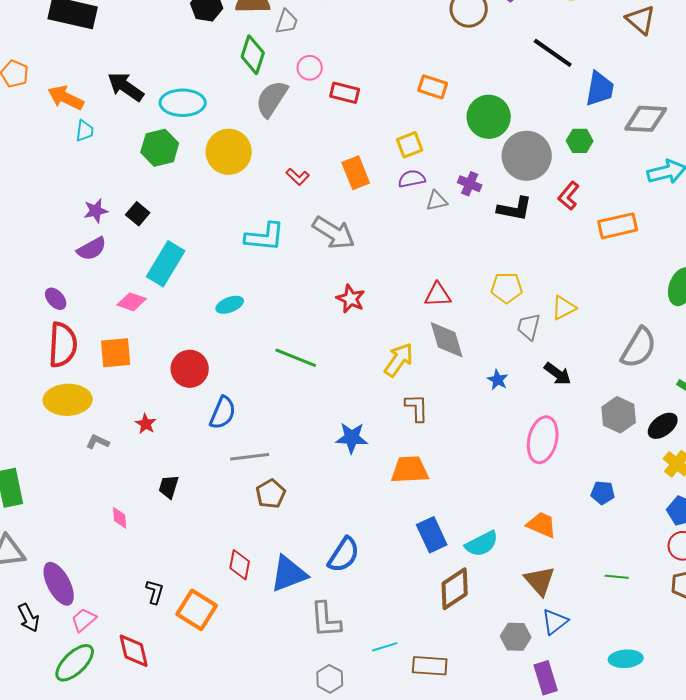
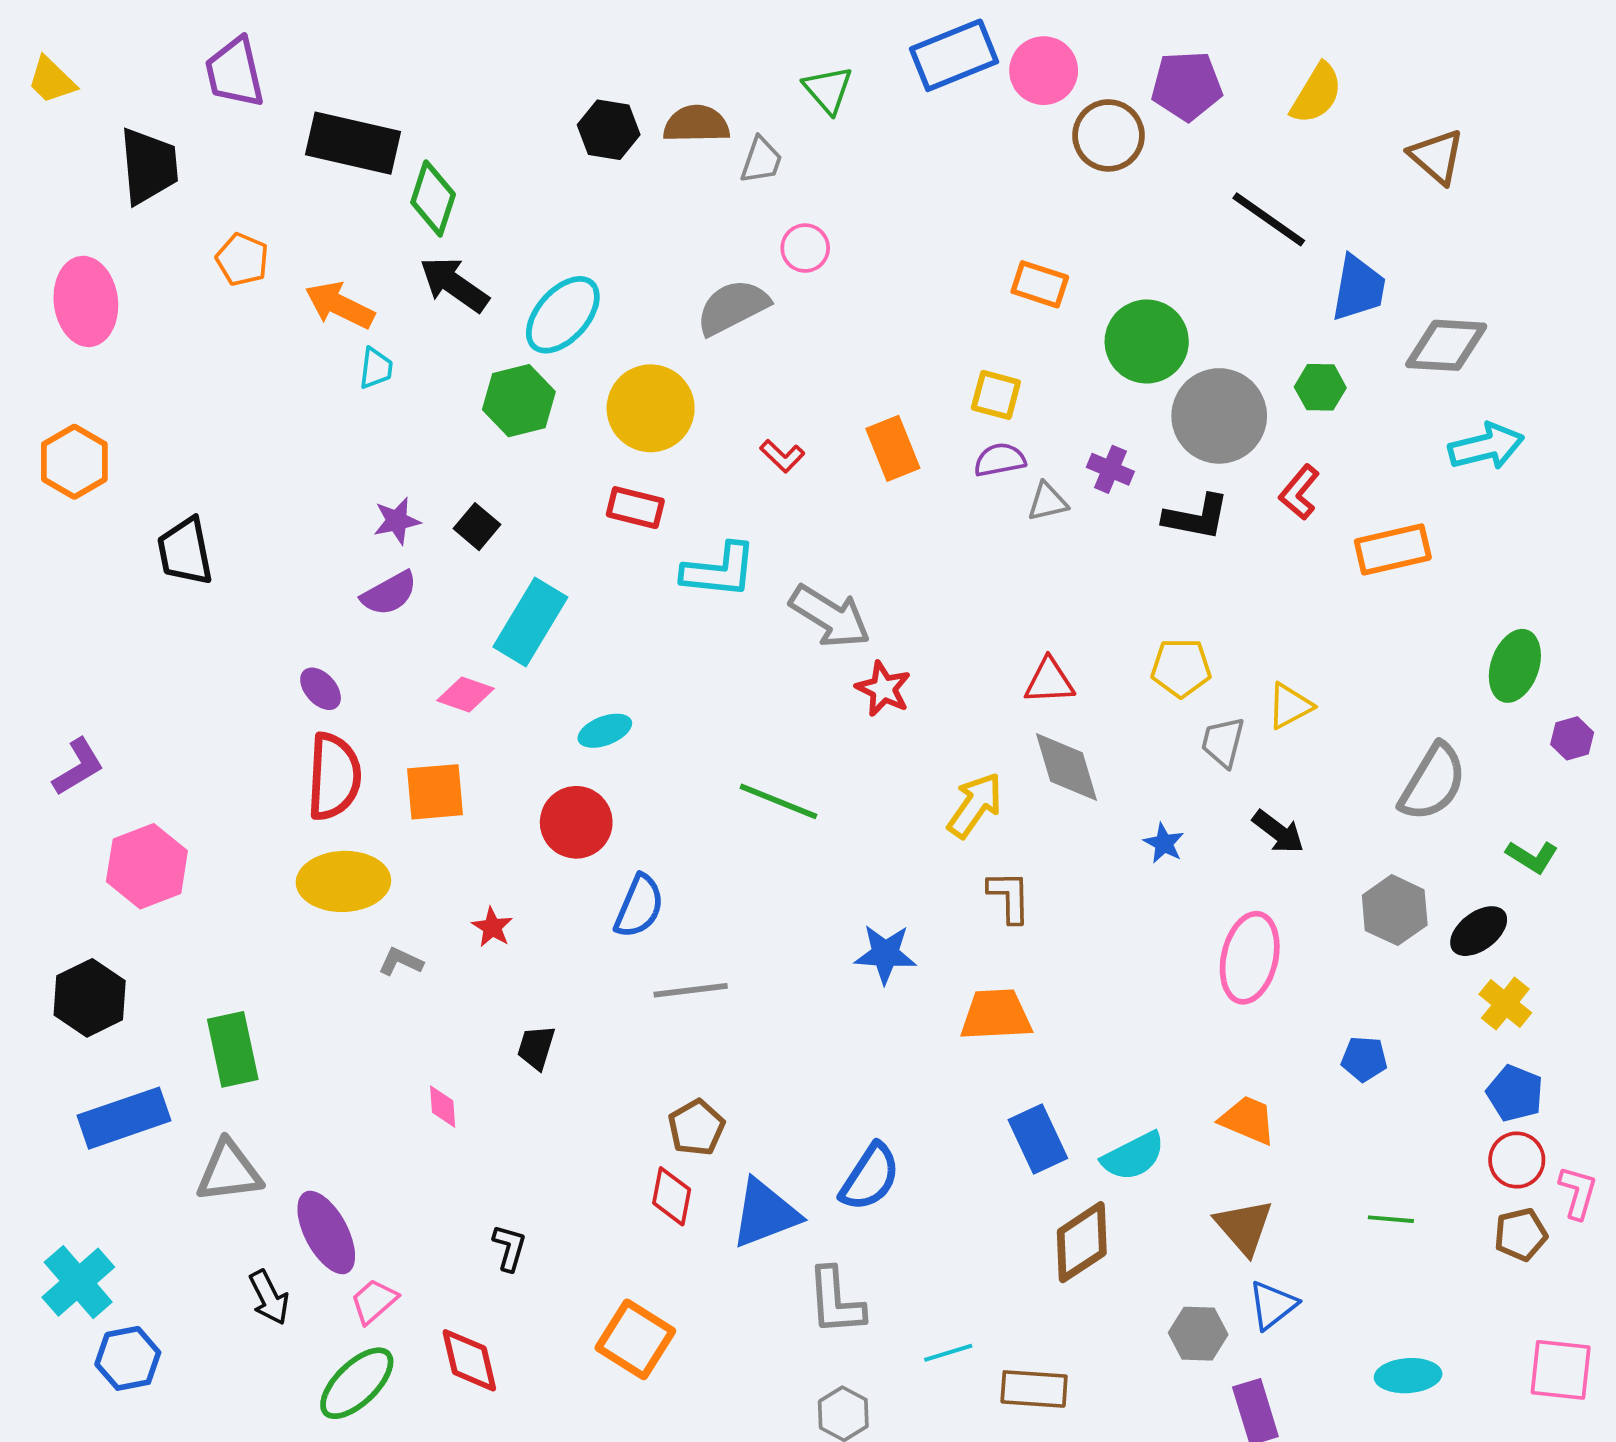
green diamond: (253, 55) -> (433, 198), moved
red rectangle: (345, 93) -> (635, 508), moved
gray semicircle: (272, 99) -> (733, 307), turned 30
cyan ellipse: (183, 103) -> (563, 315), turned -48
yellow square: (410, 145) -> (996, 395), turned 36
gray arrow: (334, 233) -> (830, 616), moved
cyan ellipse: (230, 305) -> (605, 731), moved
brown pentagon: (271, 494) -> (696, 1128), moved
orange square: (197, 610) -> (635, 1339), moved

